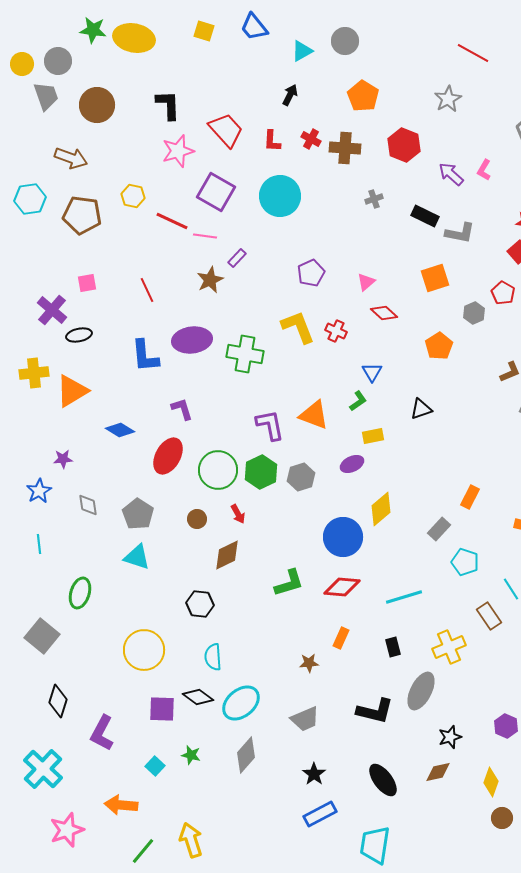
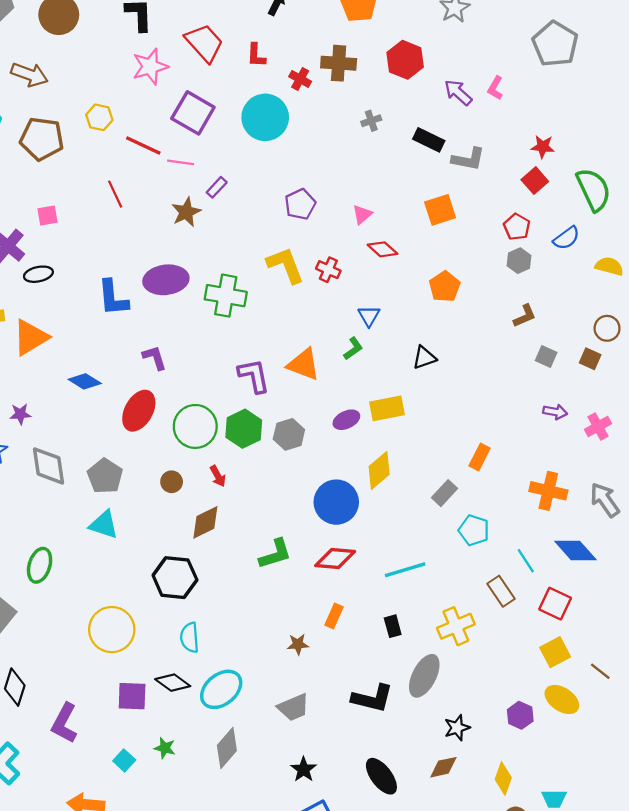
red cross: (311, 139) -> (300, 79), moved
red line: (147, 290) -> (115, 194), moved
gray hexagon: (474, 313) -> (519, 261), moved
yellow rectangle: (373, 436) -> (387, 408), moved, size x1.4
gray diamond: (88, 505) -> (49, 466), size x1.6
black hexagon: (200, 604) -> (175, 578), size x1.4

